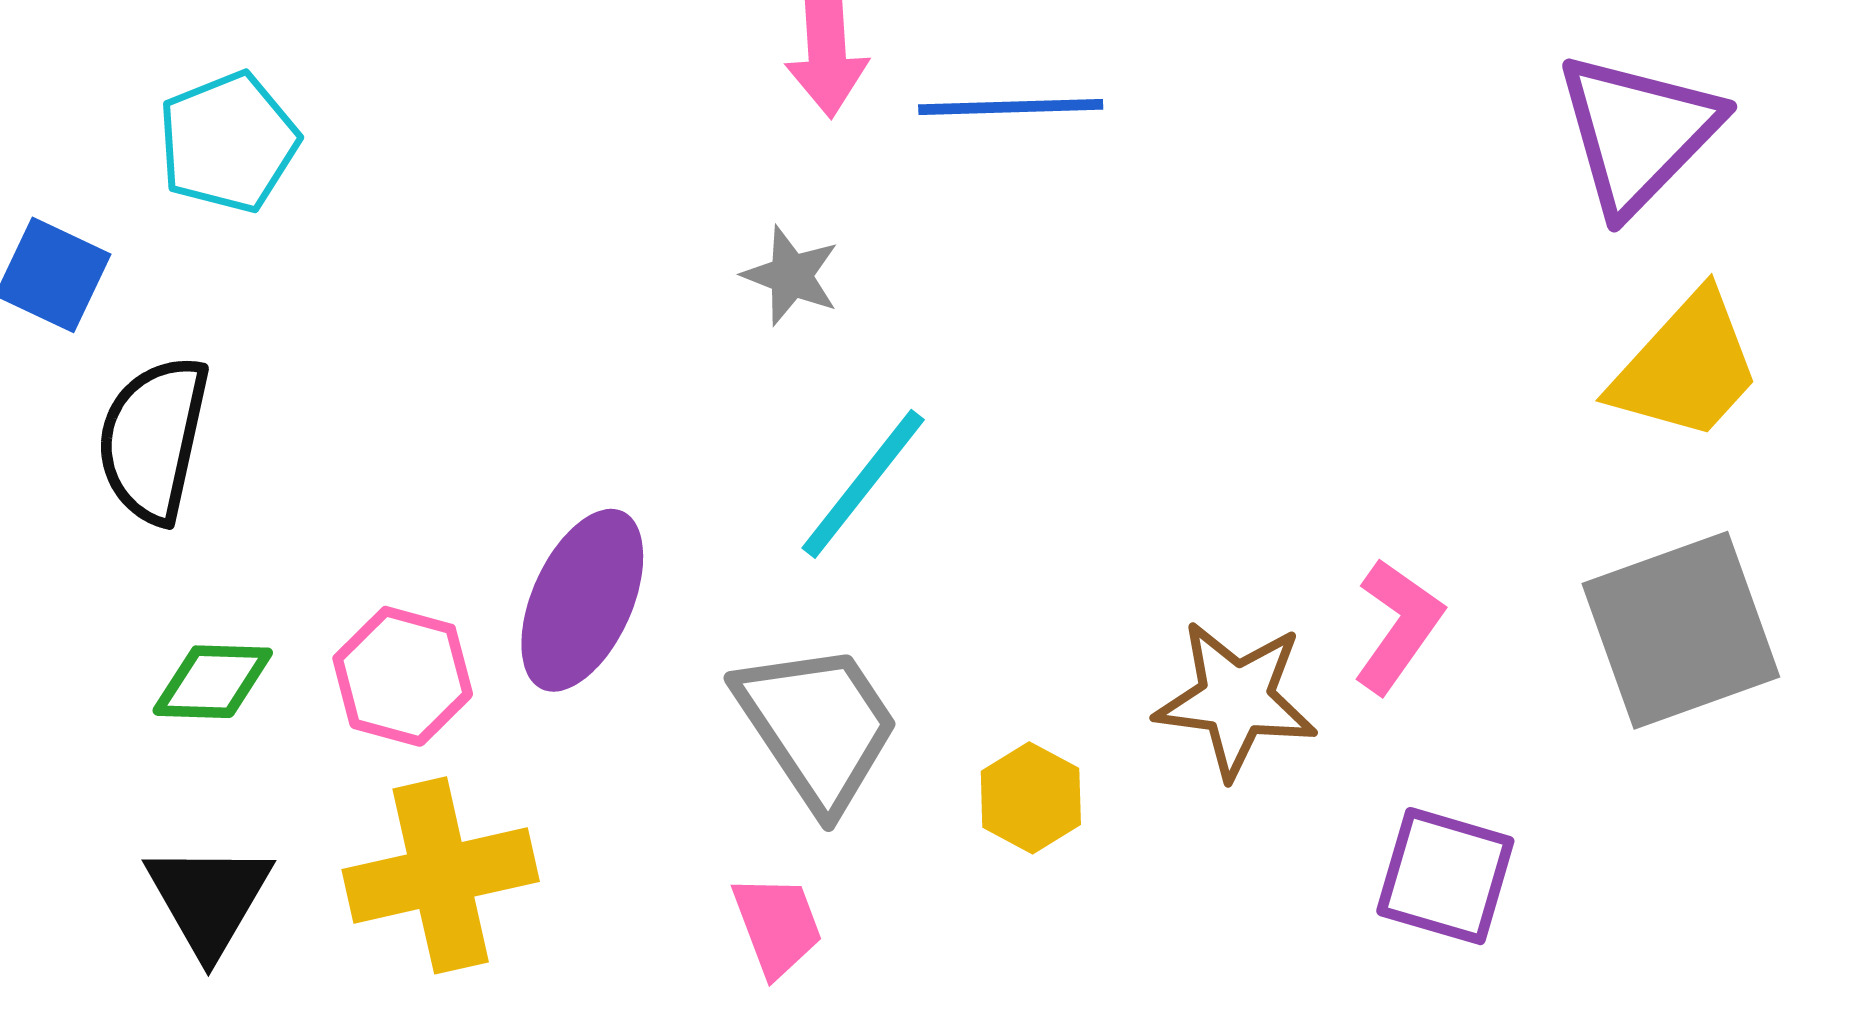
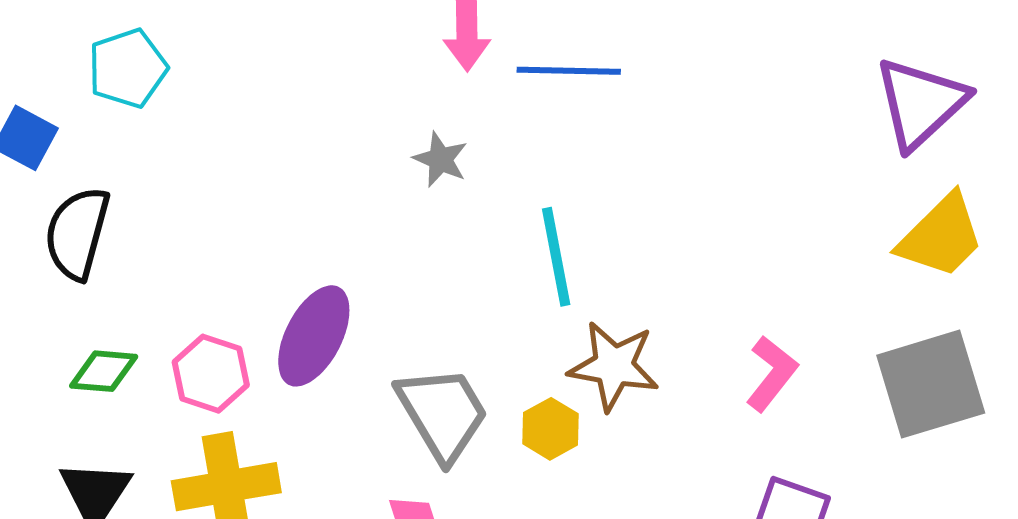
cyan line: (863, 484) -> (556, 257), moved, turned -52
brown star: (1236, 699) -> (614, 366), moved
yellow hexagon: (1031, 798) -> (550, 429), moved

